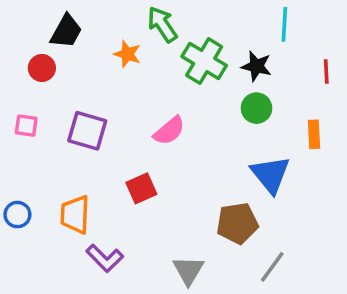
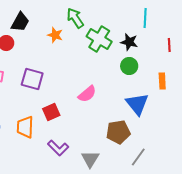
pink semicircle: (169, 131) -> (87, 94), moved
red square: (141, 188) -> (51, 112), moved
purple L-shape: (105, 258) -> (58, 148), moved

